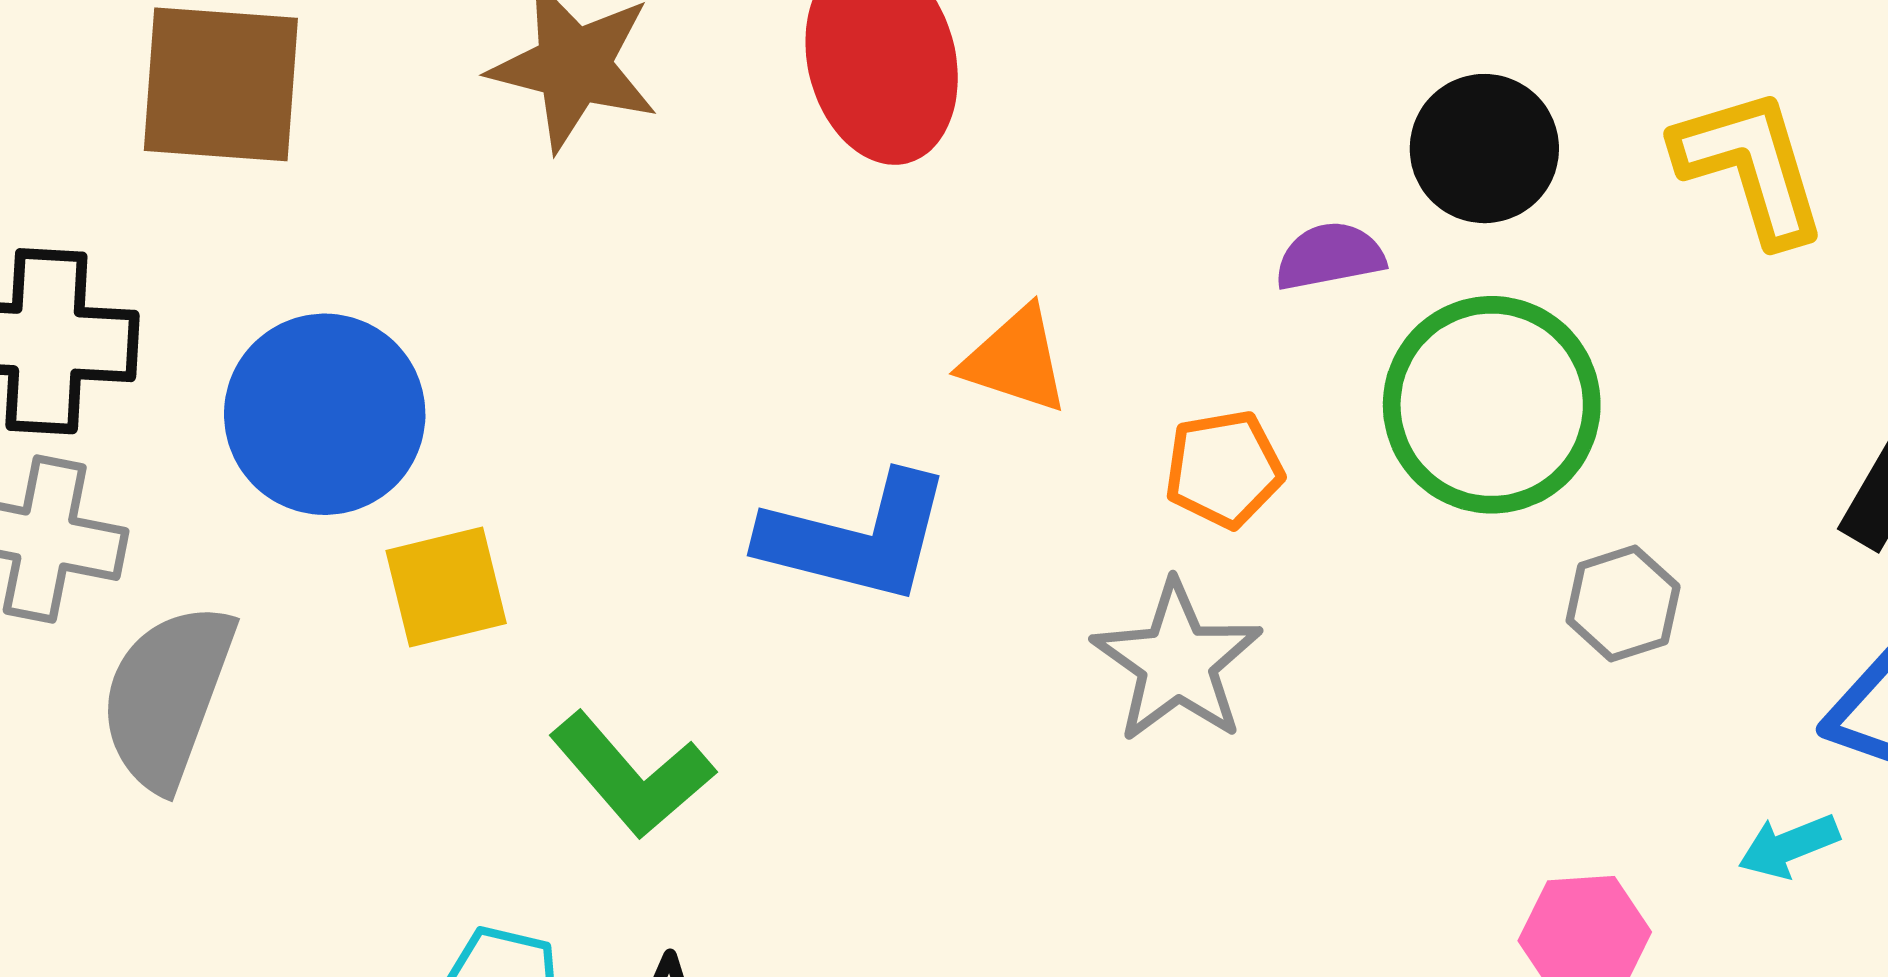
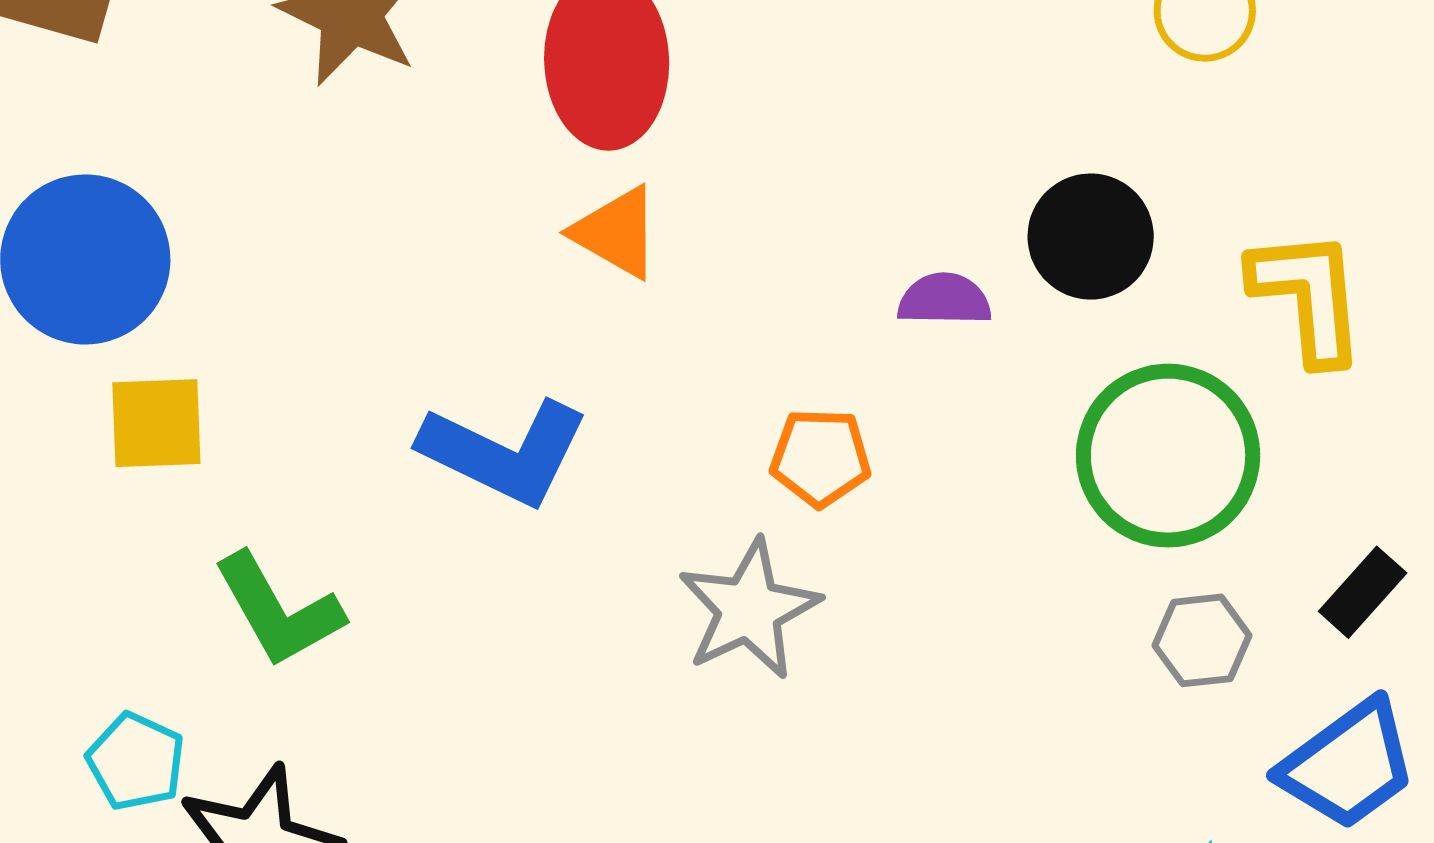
orange triangle: (1015, 360) -> (616, 232), moved
green circle: (1492, 405) -> (1168, 456), moved
gray hexagon: (1623, 604) -> (1202, 640), moved

